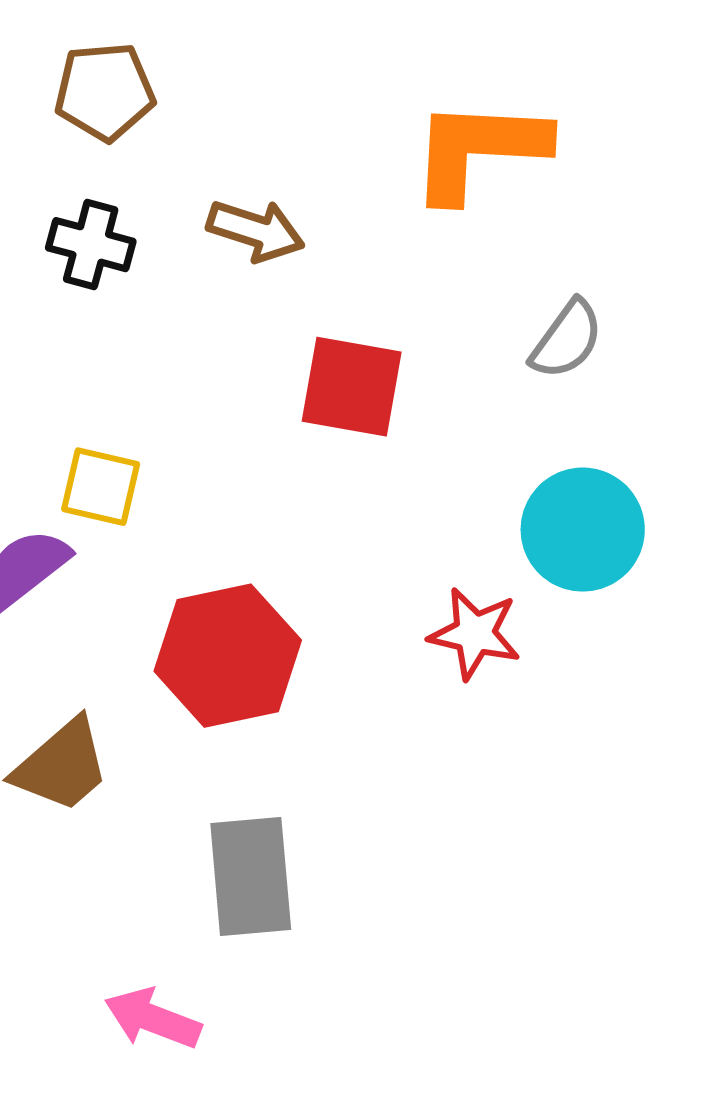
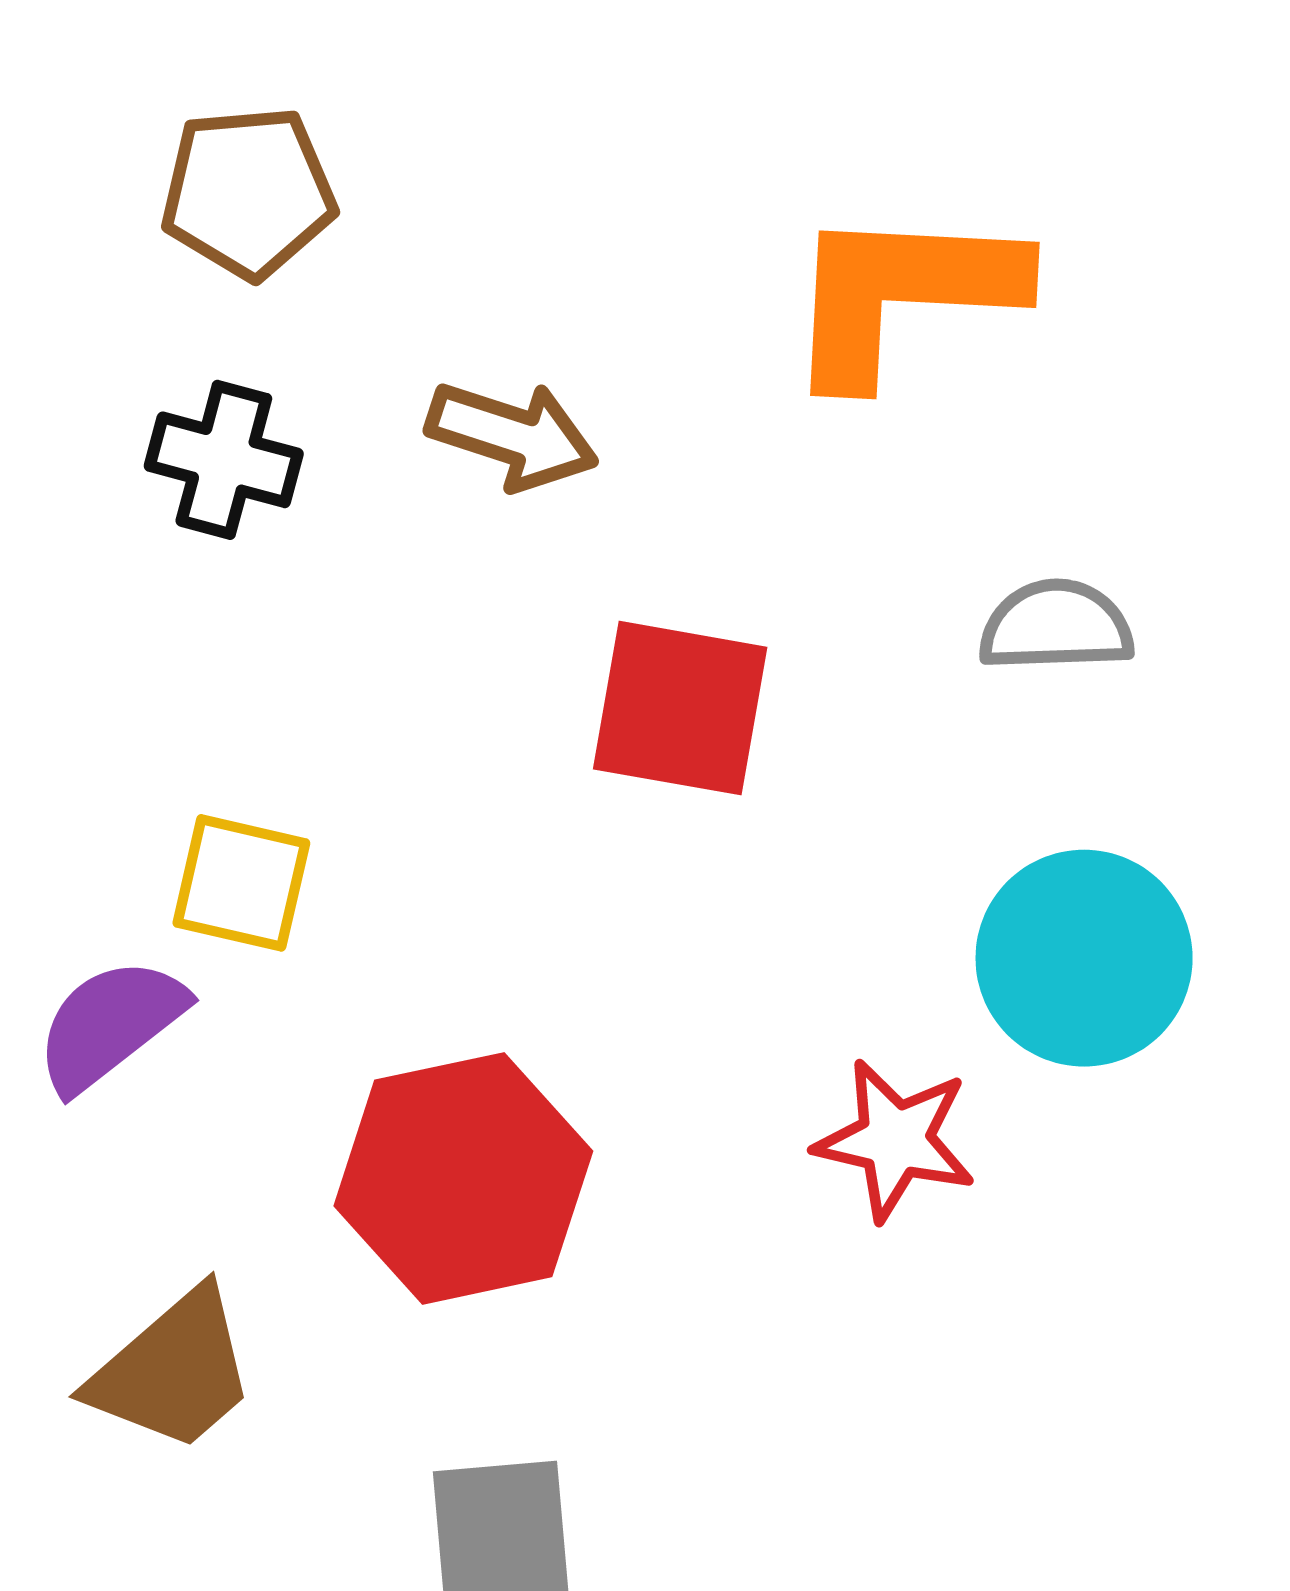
gray semicircle: (567, 340) -> (1056, 626), turned -128

